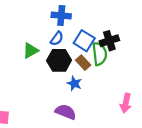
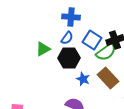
green semicircle: (100, 54) -> (106, 52), turned 60
brown rectangle: (83, 63) -> (108, 78), moved, size x1.5

